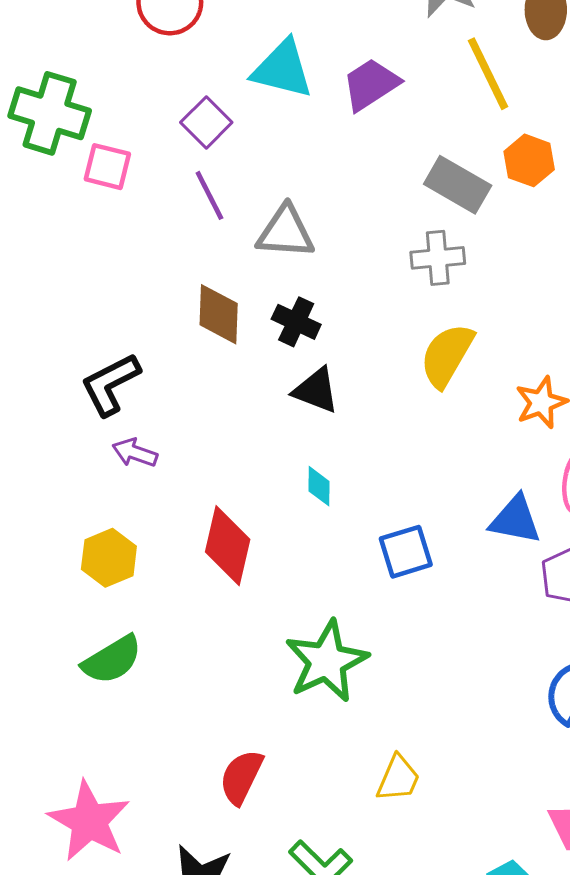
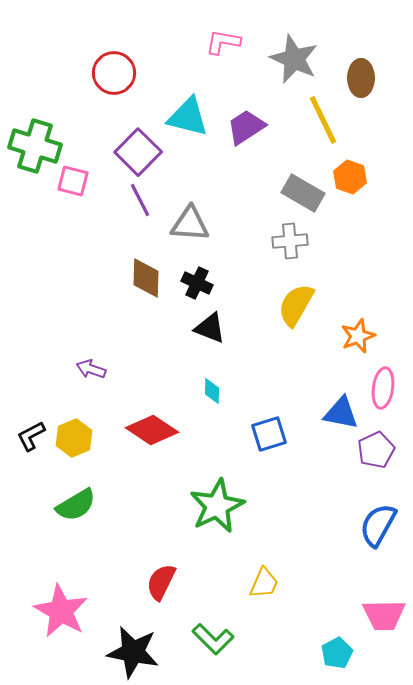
purple square: (206, 122) -> (138, 152), size x1.4
black L-shape: (110, 384) -> (31, 436), moved, size x0.7
red diamond: (228, 546) -> (152, 430), turned -69

